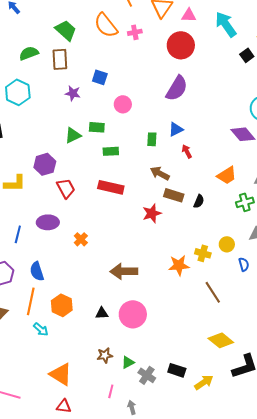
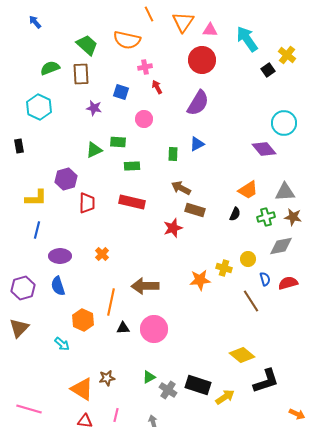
orange semicircle: (106, 25) -> (127, 40), turned -40
pink cross: (135, 32) -> (145, 67), moved
red arrow: (187, 151) -> (157, 87), moved
red trapezoid: (66, 188) -> (87, 203), turned 30
black semicircle: (199, 201) -> (235, 214), moved
purple ellipse: (48, 222) -> (60, 256), moved
blue line: (18, 234) -> (37, 230), moved
brown line: (213, 292) -> (251, 301), moved
orange line: (31, 301) -> (111, 302), moved
brown star: (105, 355) -> (107, 378), moved
black rectangle: (177, 370) -> (198, 385), size x1.4
pink line: (111, 391) -> (116, 415), moved

